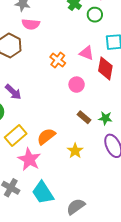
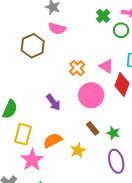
pink circle: (77, 85) -> (91, 95), size x1.6
purple arrow: (13, 92) -> (53, 102), moved
yellow rectangle: (16, 135) -> (23, 134), turned -45
yellow star: (75, 151) -> (78, 150), moved

